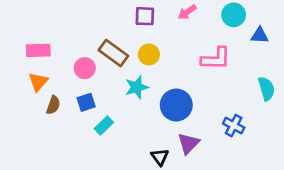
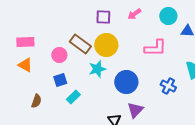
yellow circle: (149, 54) -> (106, 45), size x1.5
orange triangle: (38, 82) -> (25, 65), turned -42
brown semicircle: (53, 105) -> (36, 101), moved
blue cross: (234, 126) -> (168, 86), moved

